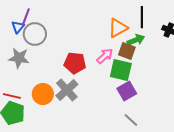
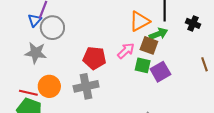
green square: (121, 70) -> (143, 65), size x0.7
gray cross: (67, 90) -> (86, 86), turned 30
purple square: (127, 91) -> (160, 72), moved
orange circle: (43, 94) -> (49, 86), moved

